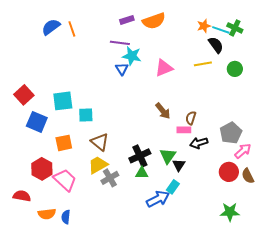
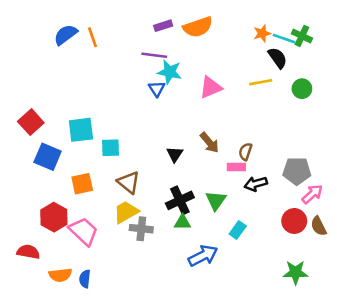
gray pentagon: (231, 133) -> (297, 171), turned 30
black triangle: (179, 165) -> (175, 154), moved
gray cross: (110, 178) -> (141, 229), turned 36
cyan rectangle: (173, 187) -> (238, 230), moved

